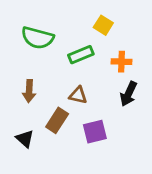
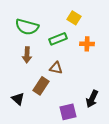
brown arrow: (29, 91) -> (27, 55), moved
black arrow: (129, 94) -> (92, 99), moved
purple square: (95, 132) -> (68, 112), moved

